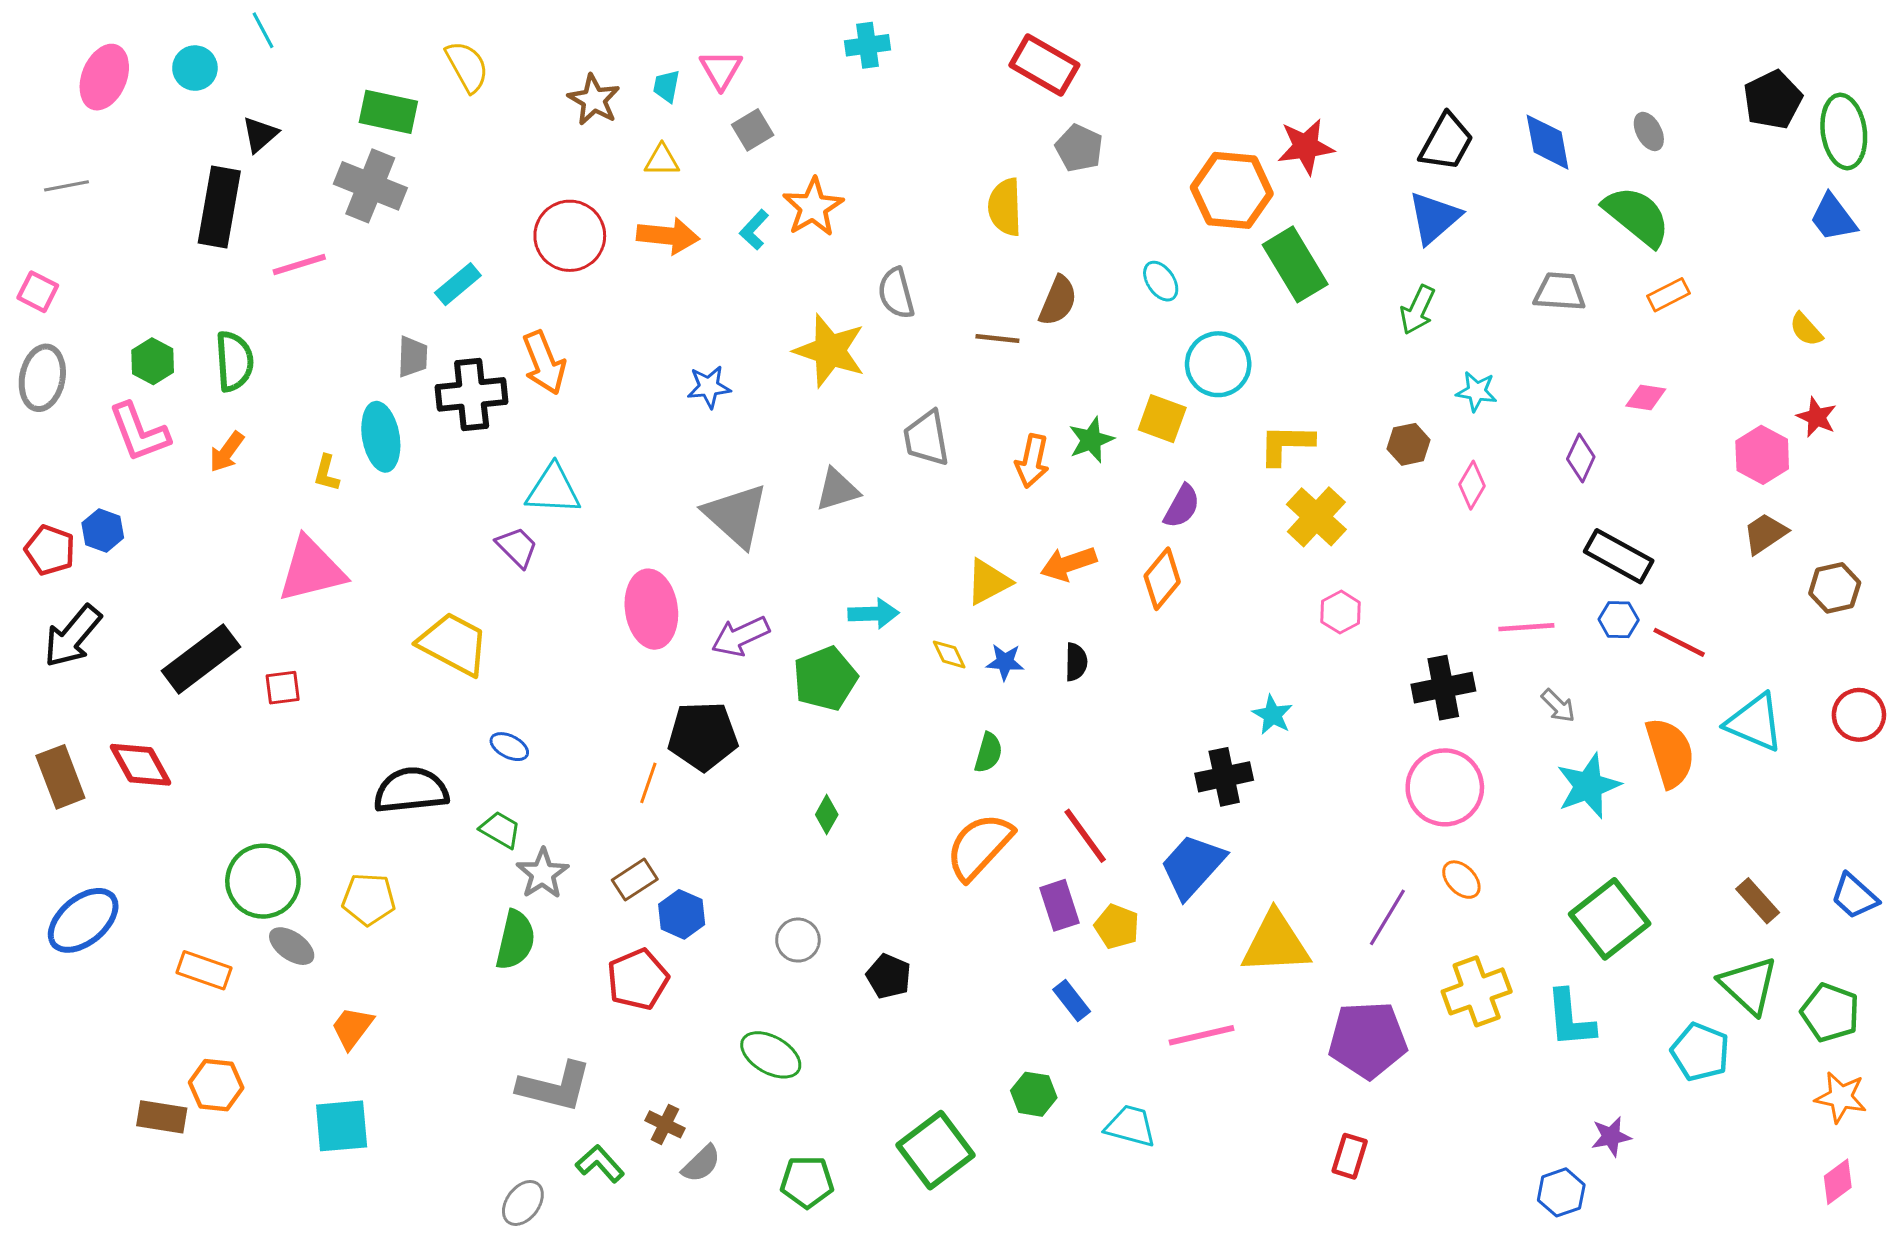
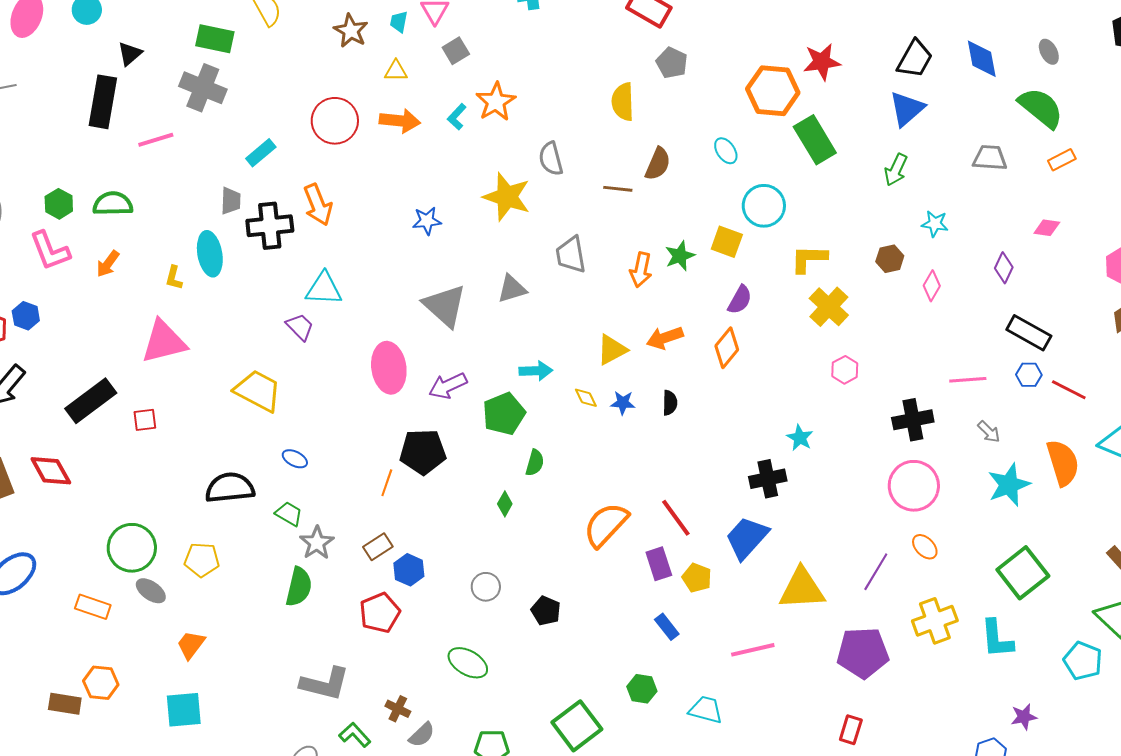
green semicircle: (234, 361) -> (113, 204), turned -87
green semicircle: (988, 753) -> (535, 463), moved

